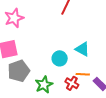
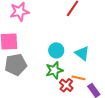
cyan circle: (60, 58) -> (56, 50), moved
green star: (44, 85) -> (54, 70), moved

